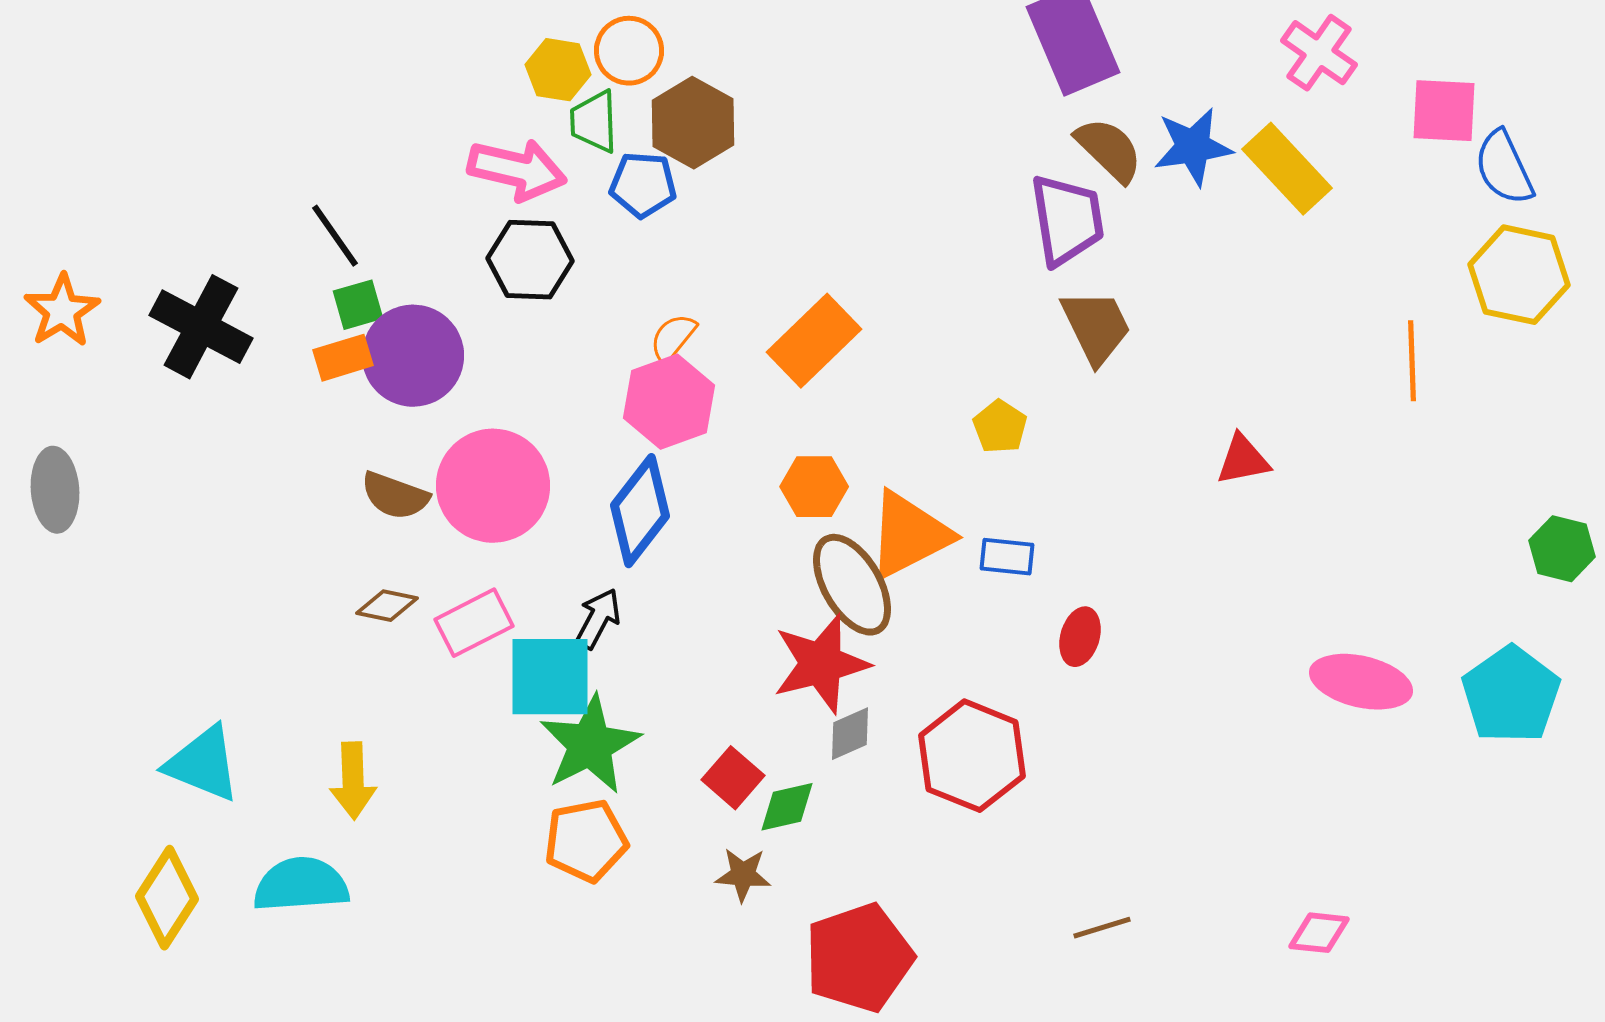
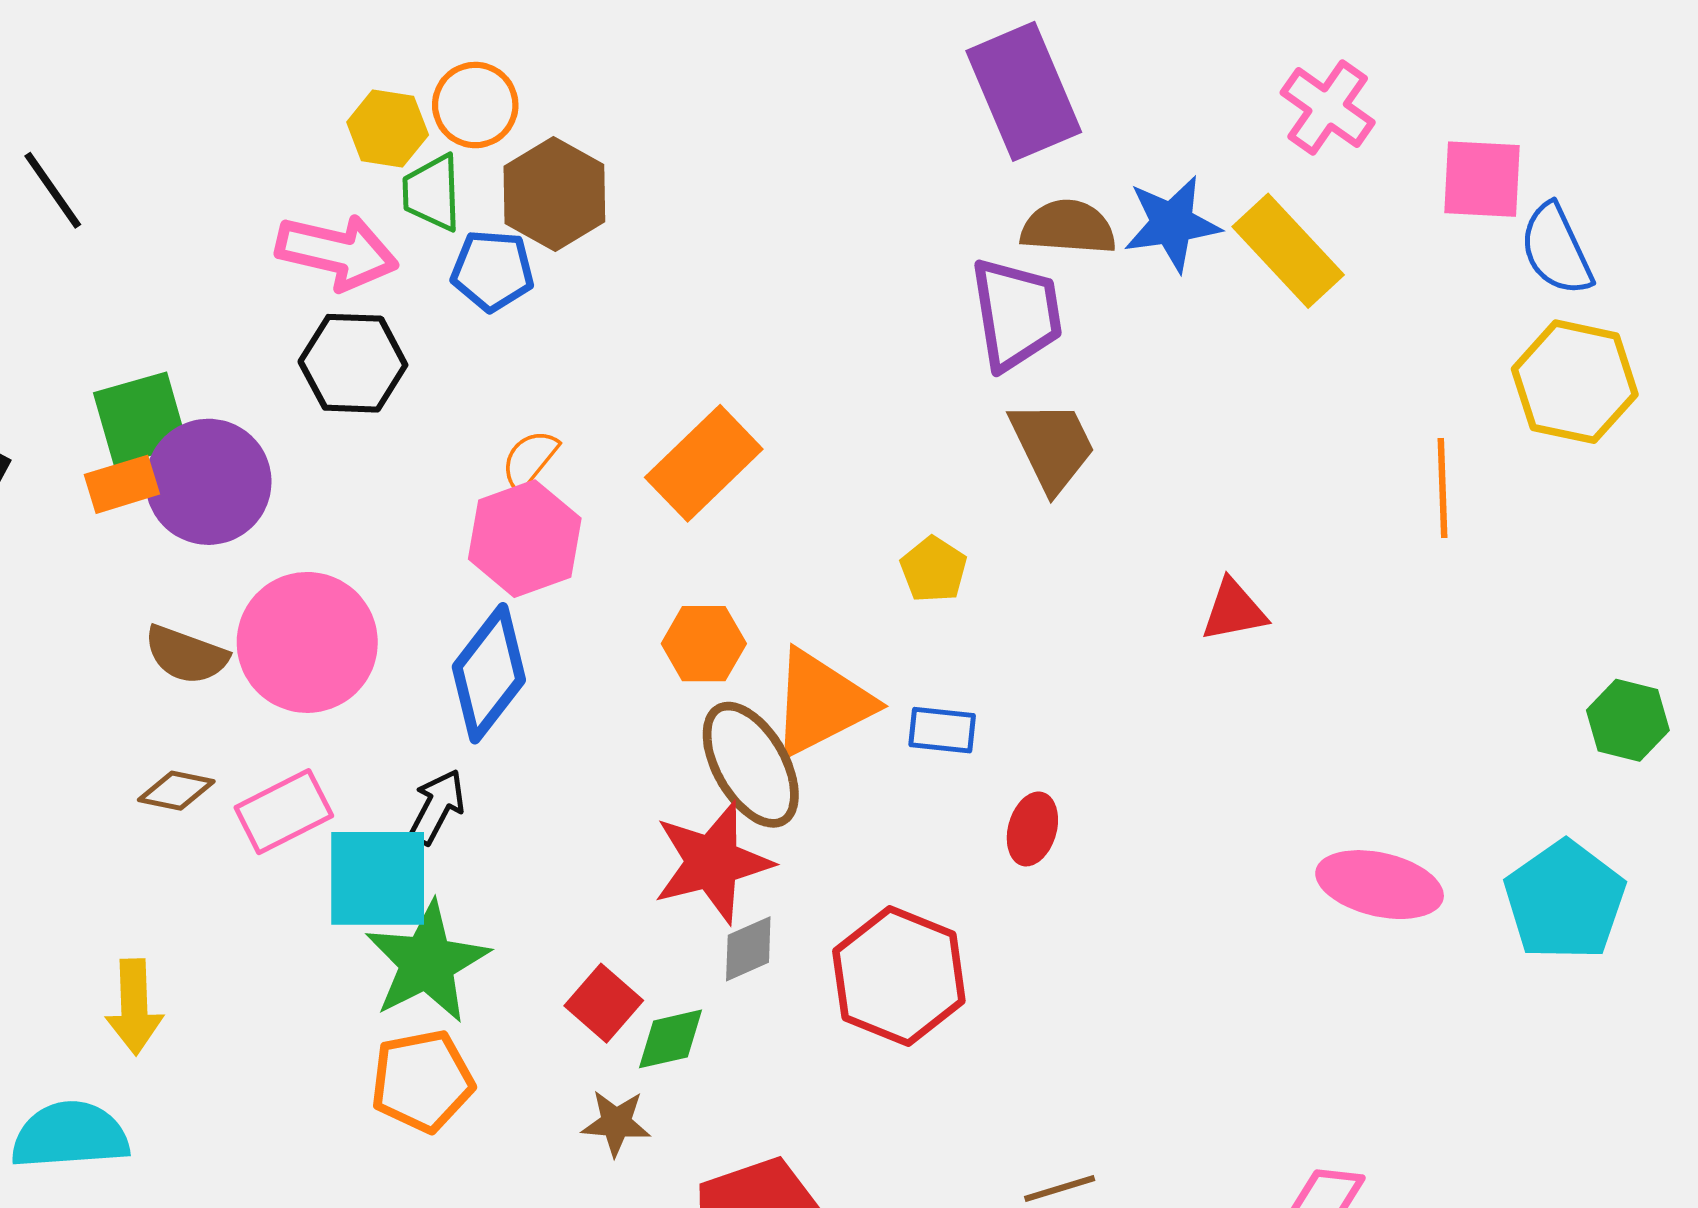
brown semicircle: (1109, 150) -> (1068, 227), turned -40
black line: (335, 236) -> (53, 190), moved
green square: (358, 305) -> (140, 419), size x1.5

